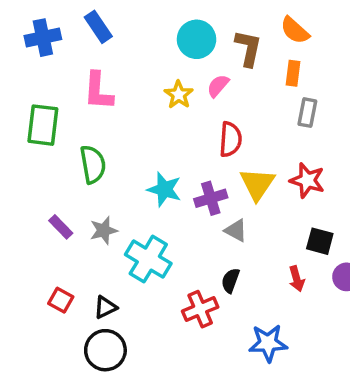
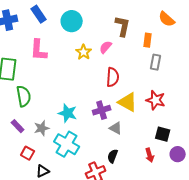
orange semicircle: (295, 30) -> (167, 19), moved
cyan circle: (197, 39) -> (72, 21), moved
green semicircle: (93, 164) -> (24, 96), moved
yellow triangle: (257, 184) -> (128, 102), turned -35
cyan star: (164, 189) -> (68, 113), moved
red square: (61, 300) -> (28, 153), moved

